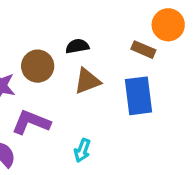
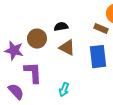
brown triangle: (87, 81) -> (67, 48), turned 48
purple L-shape: (31, 122) -> (33, 73), turned 65

